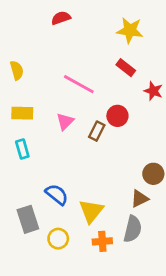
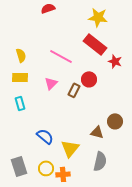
red rectangle: (126, 68) -> (95, 44), size x1.6
yellow semicircle: (17, 70) -> (21, 55), moved
brown triangle: (140, 199) -> (97, 132), moved, turned 40
gray rectangle: (28, 219) -> (19, 166), moved
orange cross: (102, 241) -> (63, 174), moved

